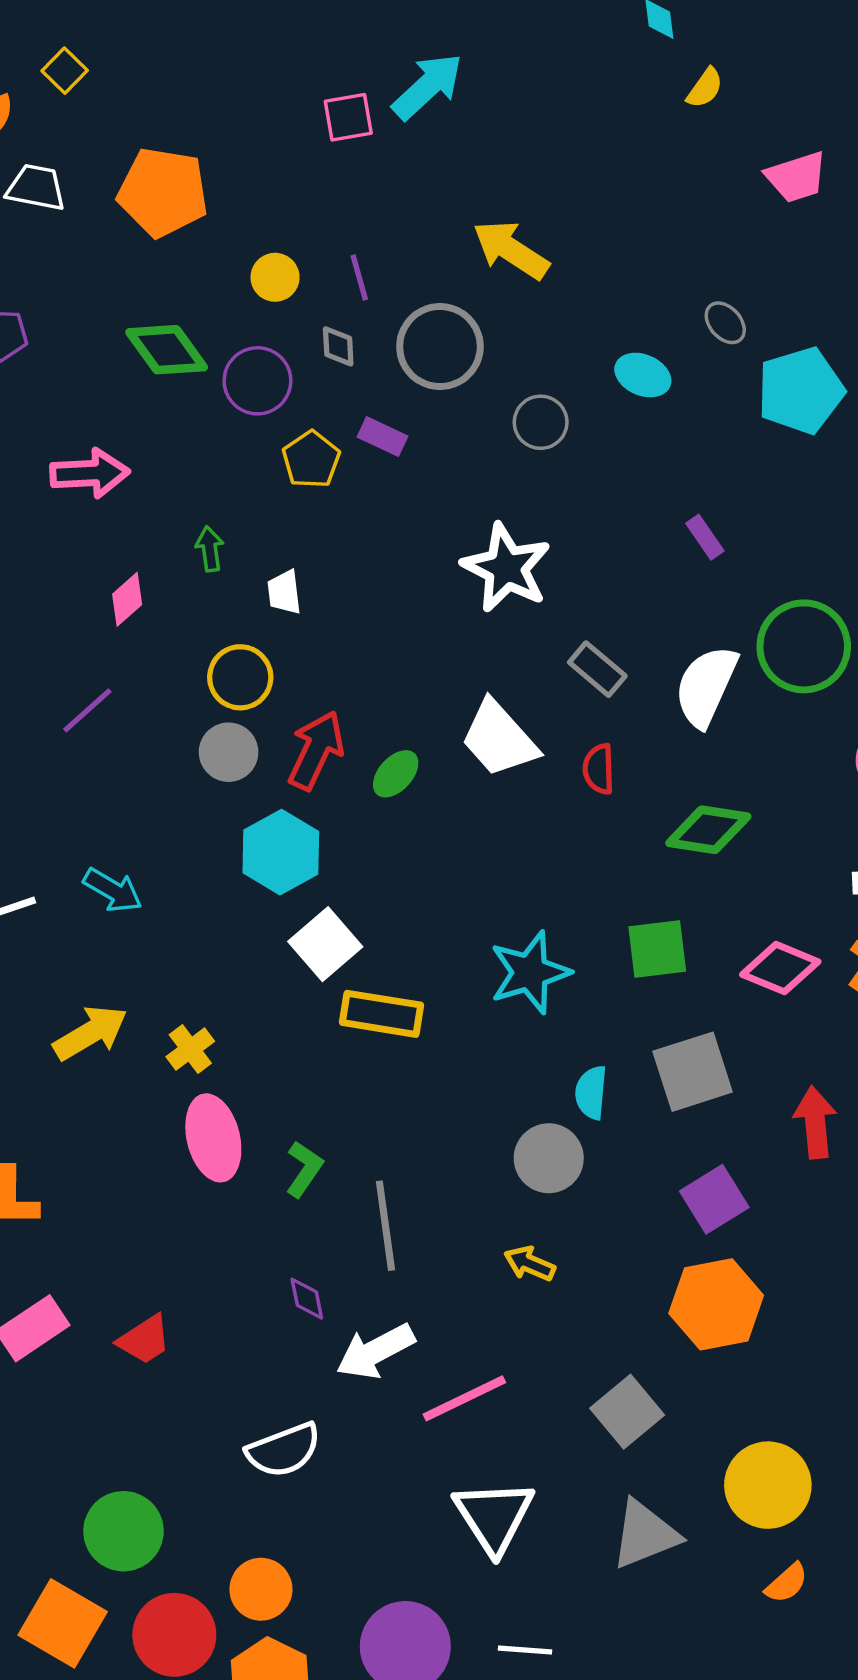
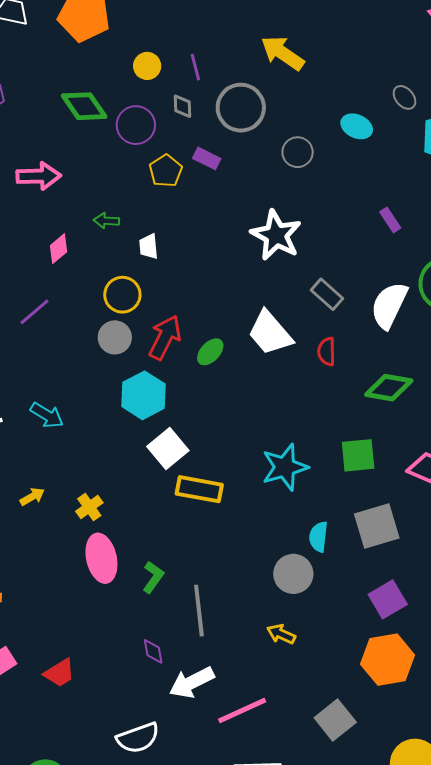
green arrow: (210, 549) -> (106, 221), turned -80
yellow arrow: (90, 1033) -> (32, 497), size x0.6

